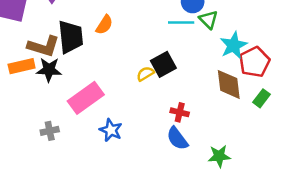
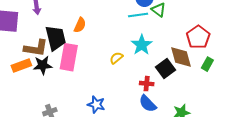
cyan star: (233, 45) -> (142, 45), moved
black square: (163, 64) -> (166, 68), moved
pink rectangle: (86, 98) -> (69, 57), moved, turned -36

